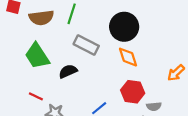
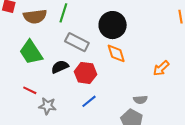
red hexagon: (133, 92) -> (85, 73), moved

